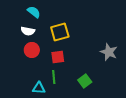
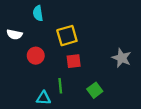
cyan semicircle: (34, 12) -> (38, 13), turned -136
white semicircle: (28, 31) -> (15, 34), moved
red square: (58, 57) -> (74, 61), moved

